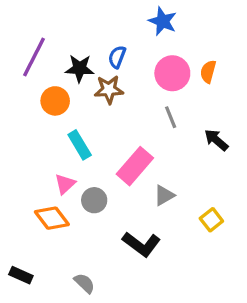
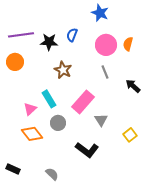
purple line: (34, 57) -> (21, 35), turned 55
brown star: (109, 90) -> (63, 70), moved, turned 30
orange circle: (55, 101) -> (15, 62), moved
cyan rectangle: (80, 145) -> (49, 99), moved
pink triangle: (65, 184) -> (30, 109), moved
gray triangle: (164, 195) -> (101, 120), turned -32

